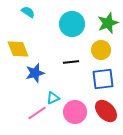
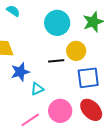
yellow circle: (101, 50) -> (76, 51), moved
cyan triangle: (53, 98) -> (37, 89), moved
pink line: (37, 113) -> (30, 120), moved

